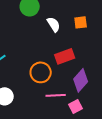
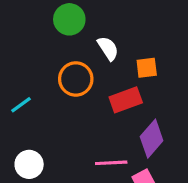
orange square: (81, 22) -> (147, 68), moved
orange circle: (41, 72) -> (76, 79), moved

